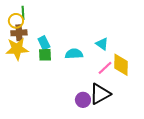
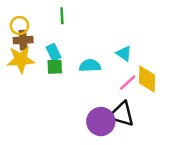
green line: (23, 13) -> (62, 16), moved
black triangle: (100, 94) -> (121, 114), turned 45
purple circle: (83, 100) -> (101, 122), size x1.5

